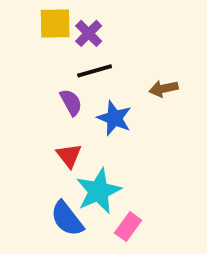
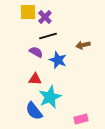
purple semicircle: (71, 102) -> (36, 52), turned -32
red triangle: (69, 156) -> (35, 79), turned -48
pink rectangle: (128, 227) -> (81, 119), moved, turned 40

